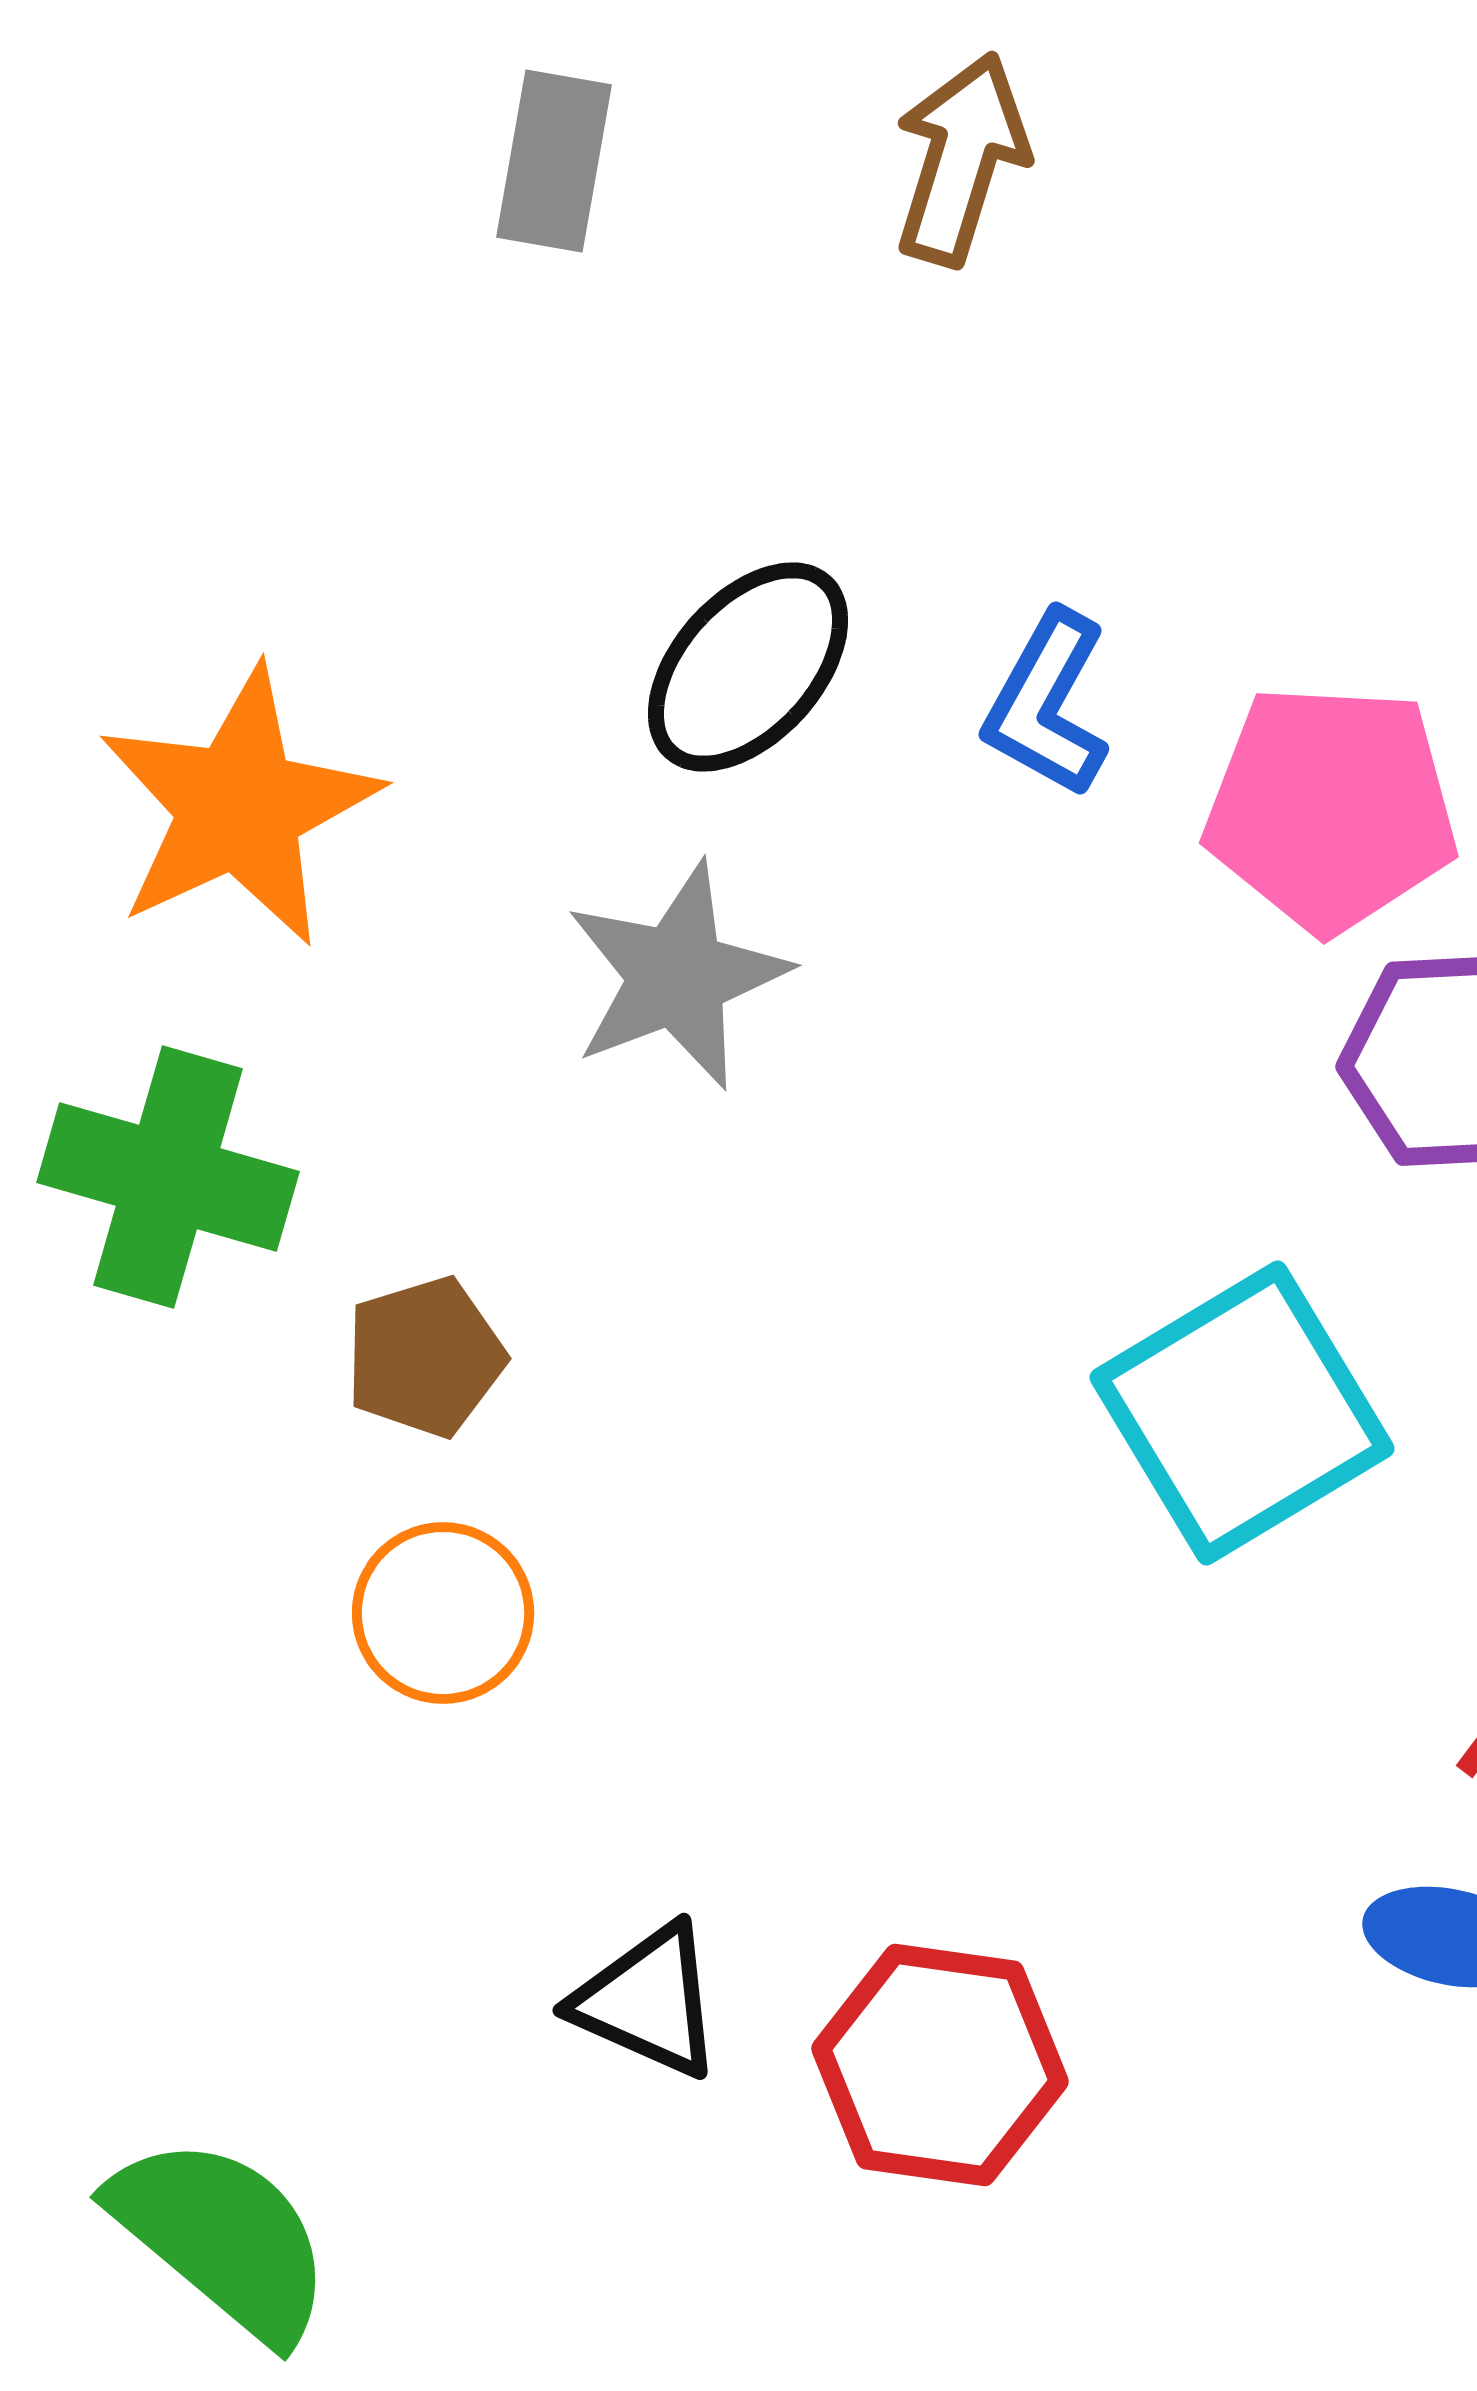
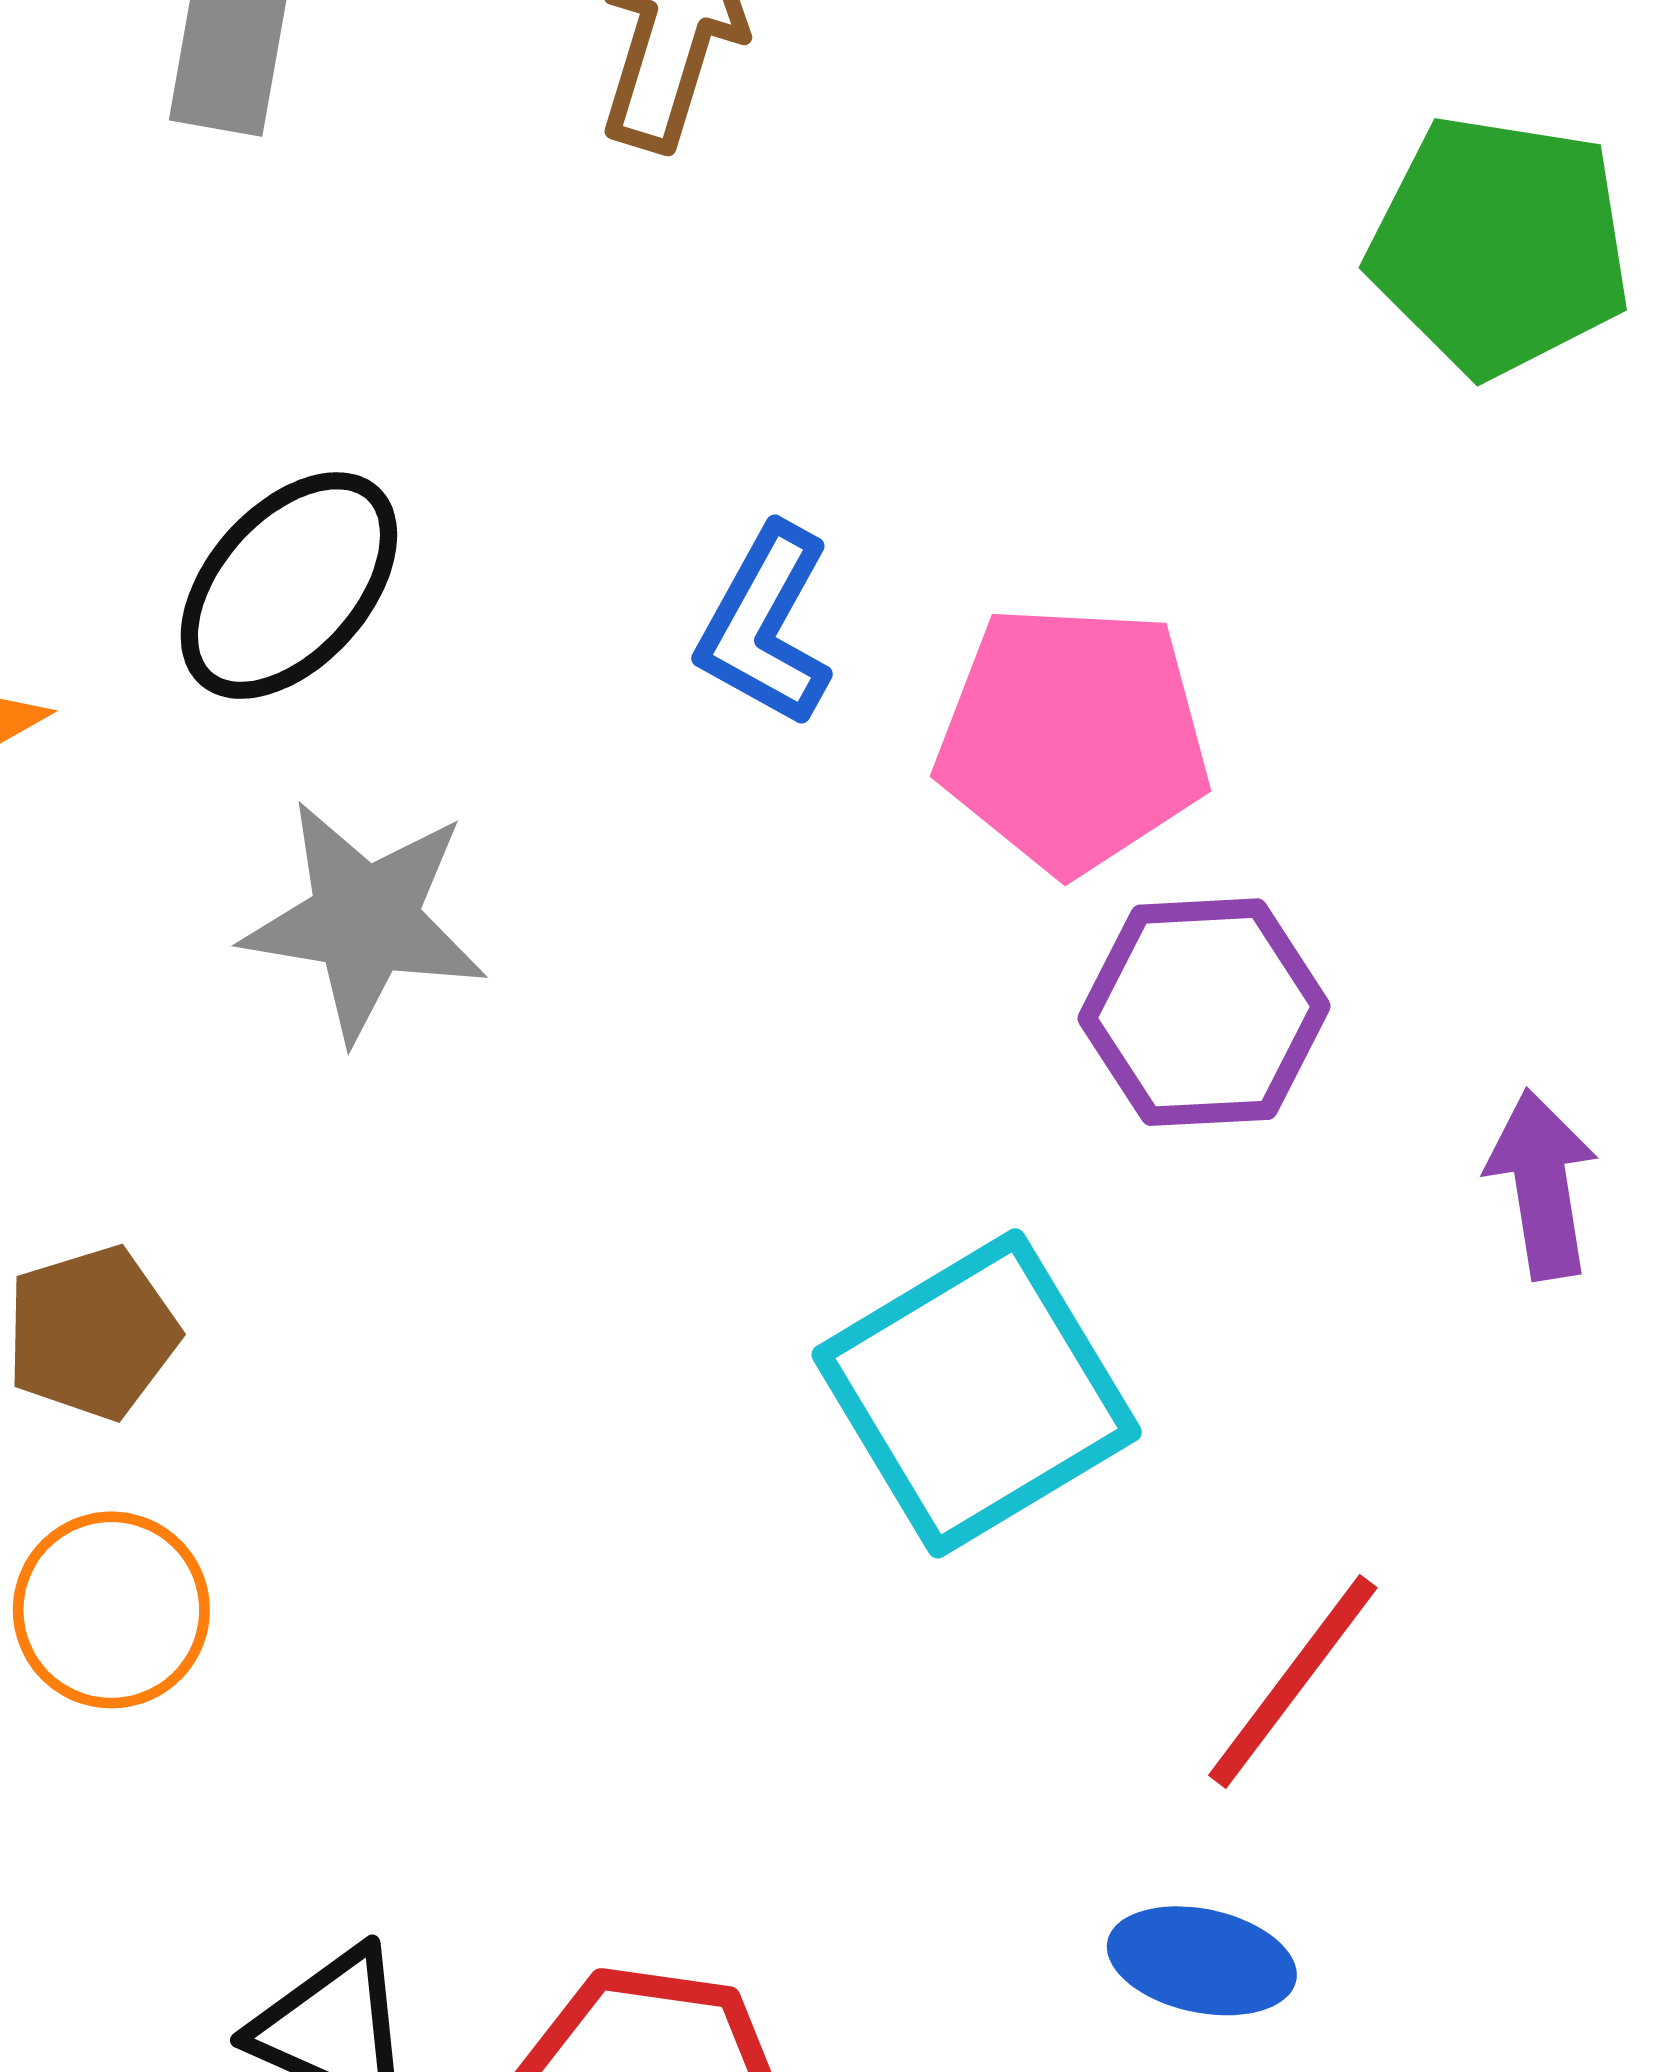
black ellipse: (748, 667) -> (289, 586), moved
gray star: (677, 976) -> (365, 920), turned 30

